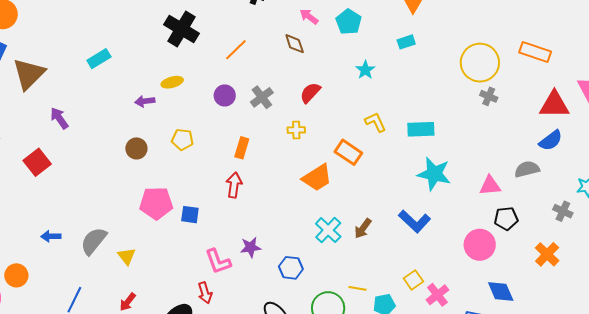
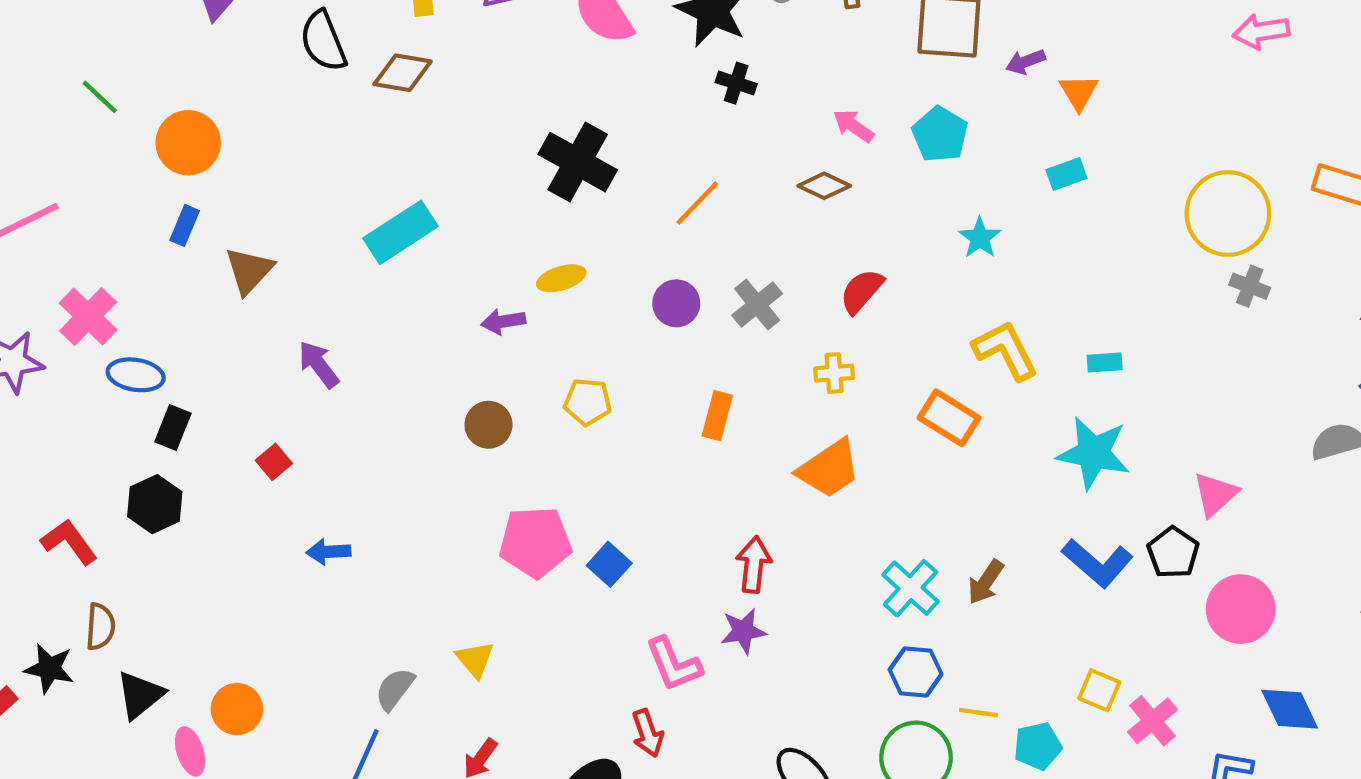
brown diamond: (295, 44) -> (824, 186), turned -45
cyan rectangle: (99, 59) -> (400, 232), size x1.4
brown triangle: (29, 74) -> (249, 271), size x0.7
yellow L-shape: (375, 122) -> (1005, 350), size x1.4
cyan rectangle: (421, 129) -> (1105, 362), size x0.6
red square: (37, 162) -> (274, 462), size x0.6
cyan star: (434, 174) -> (1093, 453), moved
orange trapezoid: (317, 178) -> (829, 469), moved
red arrow: (234, 185) -> (754, 565), moved
pink triangle: (490, 186) -> (1215, 494), moved, turned -35
blue square: (190, 215) -> (609, 564), turned 36
black pentagon: (506, 219) -> (1173, 553), moved, turned -30
blue arrow: (51, 236) -> (328, 552), moved
gray semicircle: (94, 241) -> (395, 689), moved, size x0.7
blue hexagon: (291, 268) -> (916, 672), moved
yellow square: (413, 280) -> (1099, 690), turned -30

